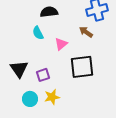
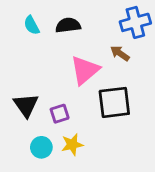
cyan semicircle: (38, 33) -> (32, 25), moved
pink triangle: (61, 44) -> (85, 70), size x1.6

